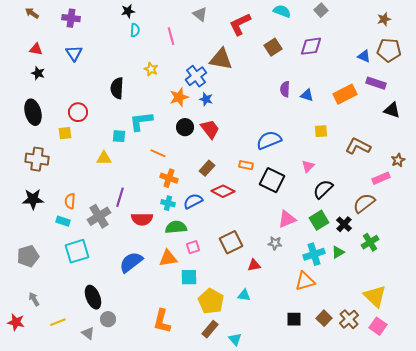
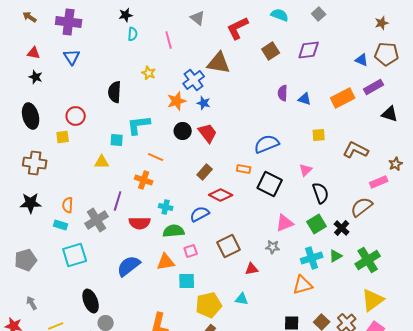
purple cross: (71, 18) -> (69, 22), size x1.4
purple rectangle: (376, 83) -> (374, 87), turned -48
orange cross: (169, 178) -> (144, 180), moved
black semicircle: (323, 189) -> (321, 193), turned 115
blue semicircle: (193, 201) -> (200, 214), moved
green cross: (370, 242) -> (368, 260), moved, size x1.4
yellow triangle: (375, 296) -> (373, 300), turned 40
yellow pentagon: (211, 301) -> (209, 305), turned 30

